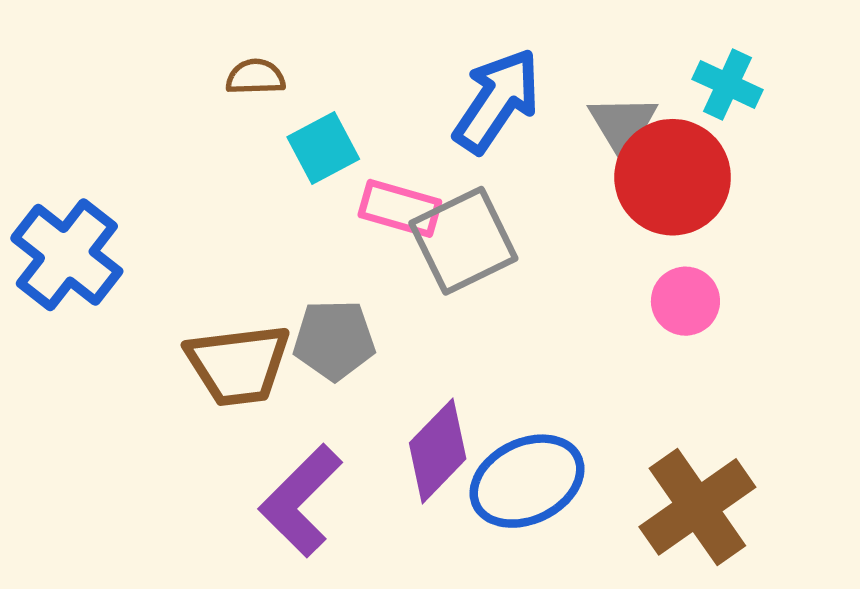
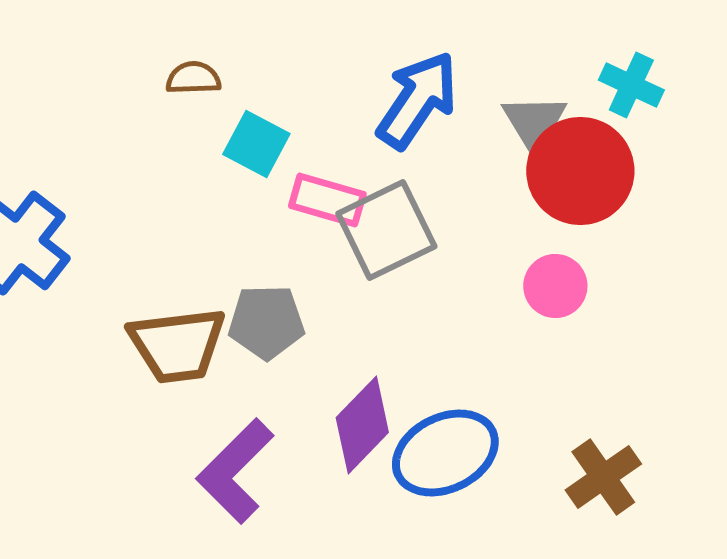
cyan square: (323, 148) -> (256, 144), turned -34
pink circle: (685, 301) -> (555, 286), moved
brown cross: (697, 507) -> (603, 477), size x0.7

